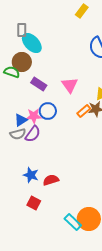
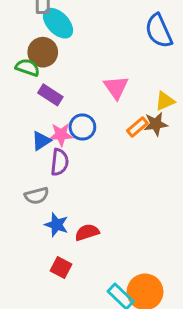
purple rectangle: (39, 84) -> (50, 95), moved
gray semicircle: (18, 134) -> (37, 196), moved
purple semicircle: (33, 134) -> (60, 162), turned -30

